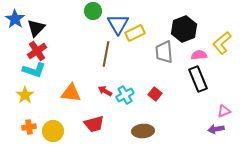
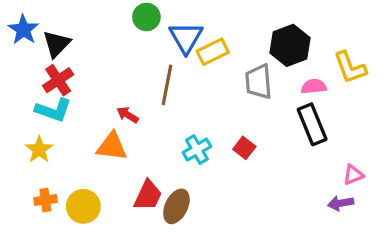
yellow L-shape: (222, 43) -> (350, 67), turned -70
red arrow: (105, 91) -> (128, 115), moved
red trapezoid: (94, 124) -> (148, 195), turned -50
brown ellipse: (143, 131) -> (176, 206), moved, turned -60

